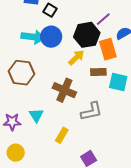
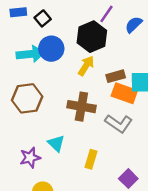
black square: (50, 10) -> (43, 18), turned 32
orange rectangle: (108, 49) -> (124, 93), moved, turned -40
gray L-shape: (92, 111) -> (119, 124), turned 60

